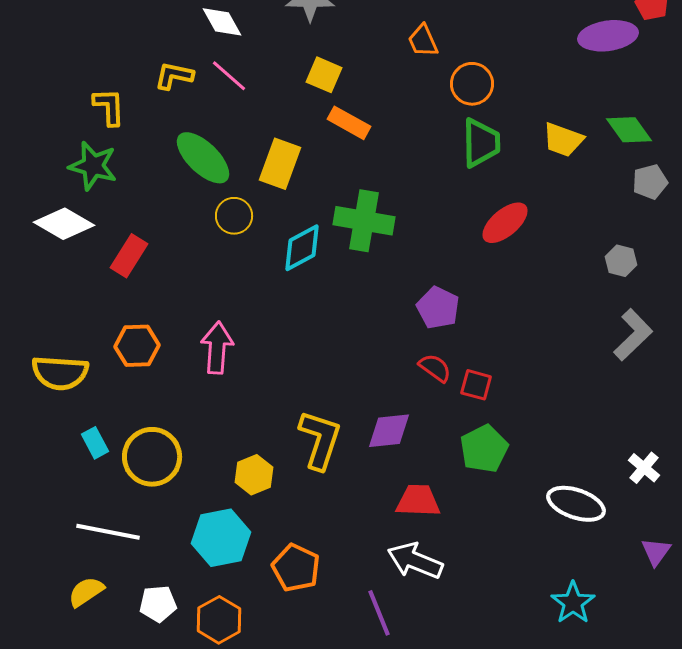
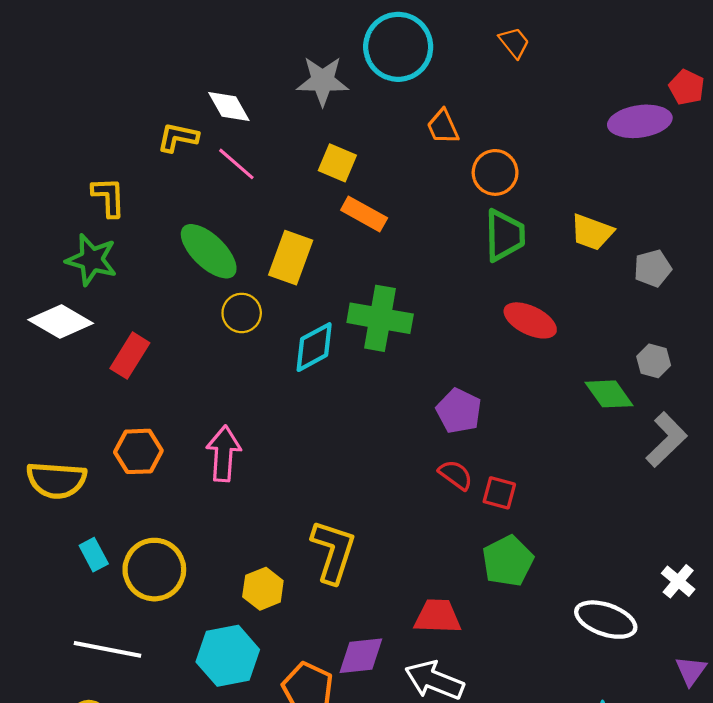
yellow L-shape: (174, 76) -> (178, 137), moved
green diamond: (629, 130) -> (609, 394), moved
gray pentagon: (650, 182) -> (653, 268), moved
red ellipse: (505, 223) -> (530, 320), turned 66
purple diamond: (389, 431) -> (361, 656), moved

